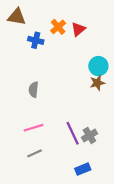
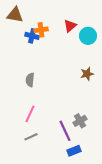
orange cross: (58, 27) -> (41, 30), moved, turned 32
cyan circle: (98, 66) -> (88, 36), moved
pink line: (33, 128) -> (30, 114), turned -48
purple line: (73, 133) -> (65, 131), moved

